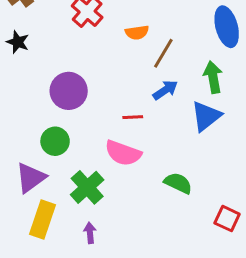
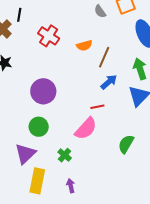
red line: (133, 117) -> (97, 107), moved
pink semicircle: (123, 153) -> (86, 129), turned -60
green semicircle: (178, 183) -> (126, 144), turned -78
green cross: (87, 187) -> (65, 155), size x0.6

